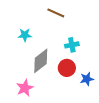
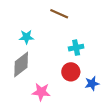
gray diamond: (41, 61) -> (21, 64), moved
pink star: (25, 88) -> (41, 92), moved, turned 30

